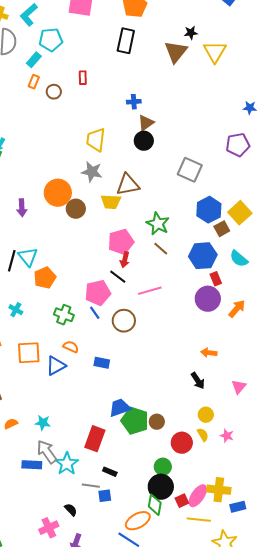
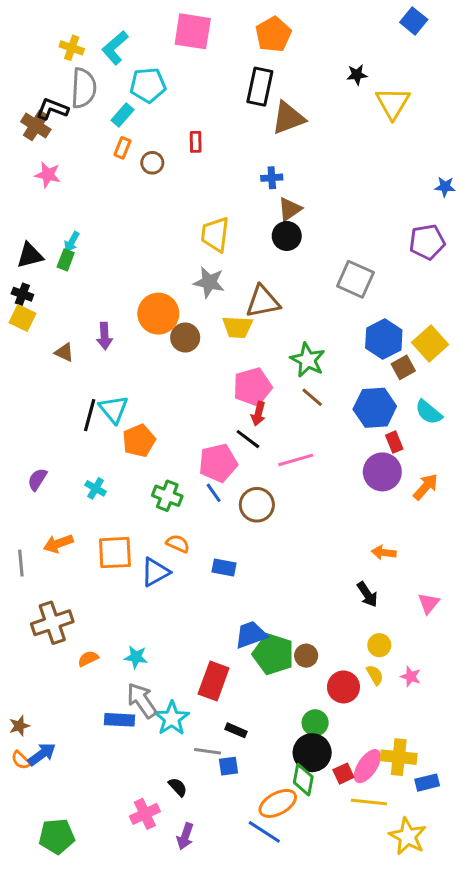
brown triangle: (176, 52) -> (288, 118), moved, turned 30

